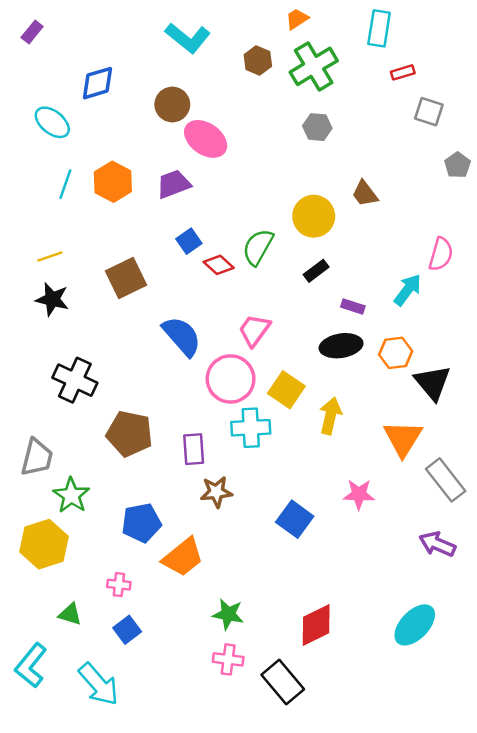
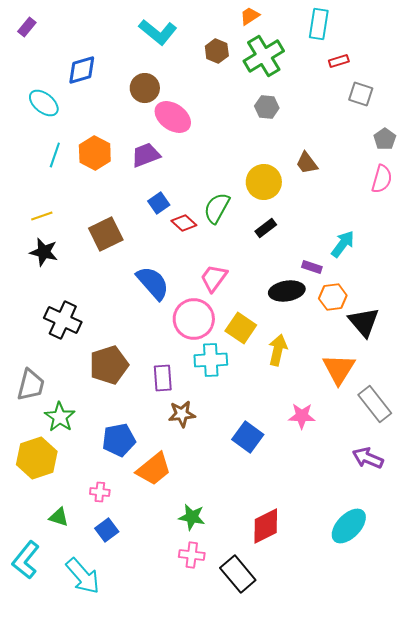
pink semicircle: (441, 254) -> (382, 179), moved
purple rectangle: (353, 306) -> (312, 267), moved
brown pentagon: (130, 434) -> (109, 365), turned -30

